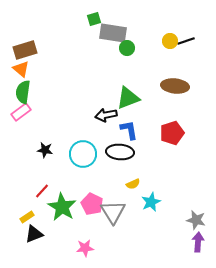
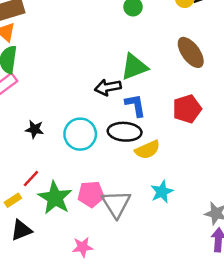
brown ellipse: (175, 86) -> (191, 52), turned 48
yellow semicircle: (133, 184) -> (147, 150), moved, size x1.5
pink pentagon: (92, 204) -> (91, 194), turned -30
yellow rectangle: (27, 217) -> (13, 200), moved

